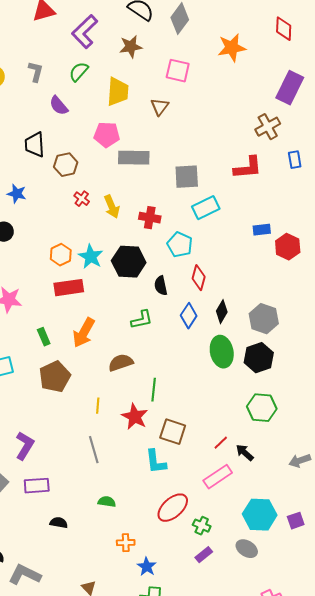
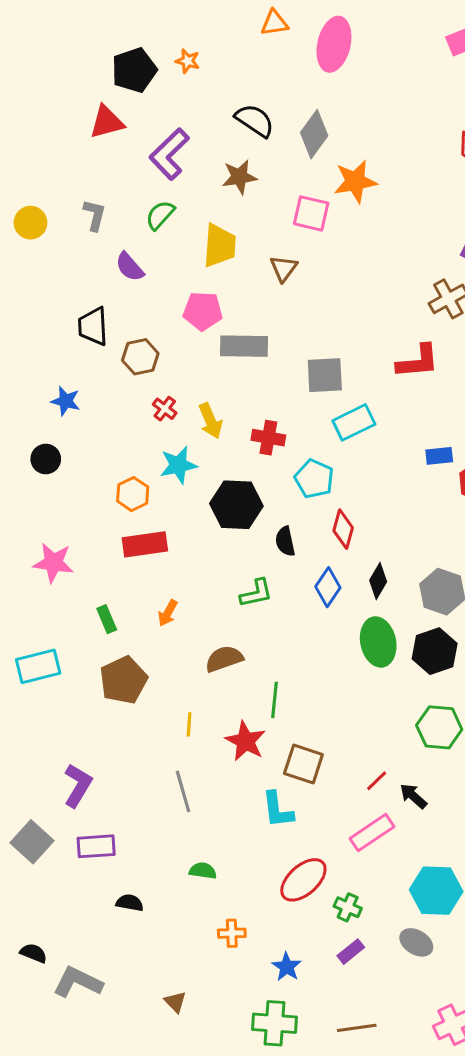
orange star: (232, 48) -> (355, 181), moved
cyan star: (91, 257) -> (178, 465), moved, turned 30
orange arrow: (84, 333) -> (168, 613), size x0.6
blue star: (147, 567) -> (287, 967), moved

